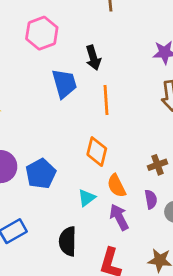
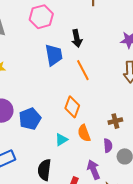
orange line: (106, 100) -> (83, 70), turned -30
purple arrow: (119, 217) -> (94, 170), moved

